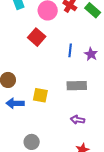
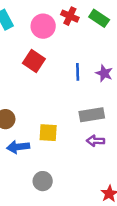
purple arrow: (77, 120) -> (96, 141), moved
gray circle: (32, 142) -> (43, 181), moved

